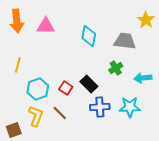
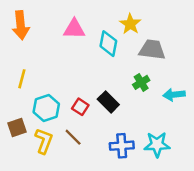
yellow star: (146, 20) -> (130, 24), moved
pink triangle: (46, 26) -> (74, 29), moved
blue cross: (100, 107) -> (122, 146), moved
cyan star: (130, 107) -> (157, 145), moved
brown square: (14, 130) -> (17, 127), moved

